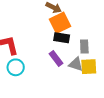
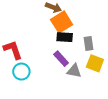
gray triangle: (76, 64) -> (74, 71), moved
yellow square: (89, 67) -> (95, 63), turned 30

